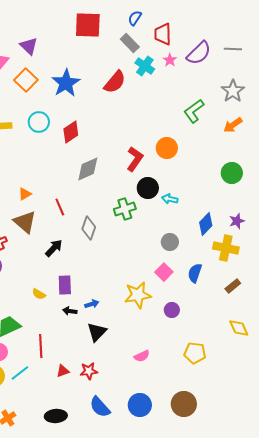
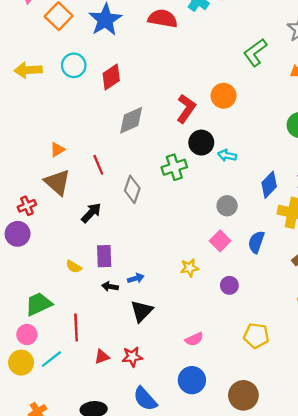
red semicircle: (115, 82) -> (163, 19), turned -120
yellow star: (138, 295) -> (190, 268), size x0.6
blue circle: (140, 405) -> (192, 380), moved

